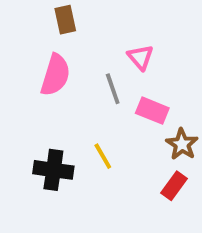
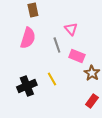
black cross: (53, 170) -> (27, 86), turned -30
red rectangle: (174, 186) -> (92, 101), moved

